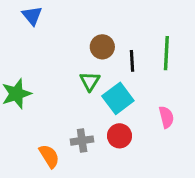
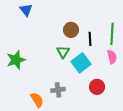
pink semicircle: (166, 117) -> (112, 57), moved
red circle: (120, 136) -> (97, 87), moved

